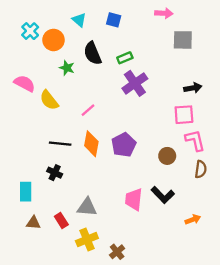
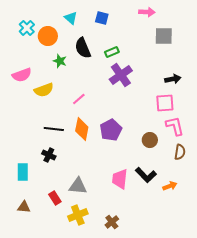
pink semicircle: (25, 83) -> (22, 75), turned 132
yellow semicircle: (49, 100) -> (44, 90), turned -72
orange arrow: (193, 219) -> (170, 186), moved
brown triangle: (33, 223) -> (24, 207), moved
brown cross: (117, 252) -> (112, 222), moved

